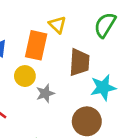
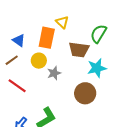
green semicircle: (105, 25) -> (99, 34), moved
brown trapezoid: (79, 62) -> (79, 50), turned 95

